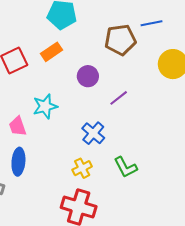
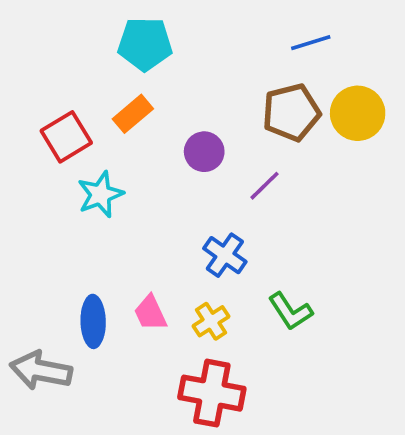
brown pentagon: (120, 40) -> (291, 112), moved
cyan star: (45, 106) -> (100, 194), moved
pink trapezoid: (18, 126) -> (150, 313), moved

